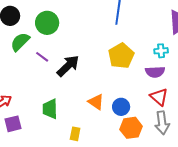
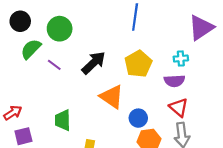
black arrow: (68, 66) -> (94, 63), moved
orange triangle: (96, 102) -> (112, 97), moved, size x1.4

